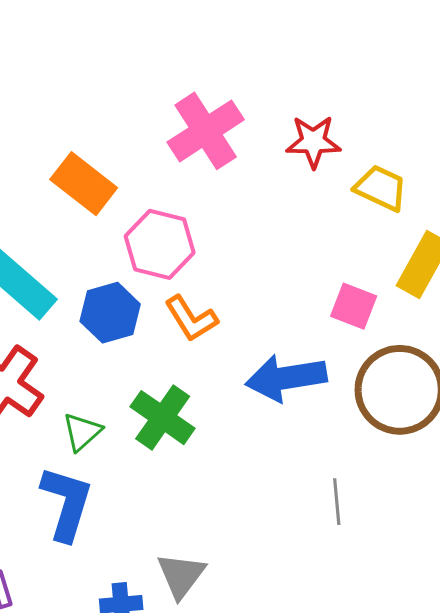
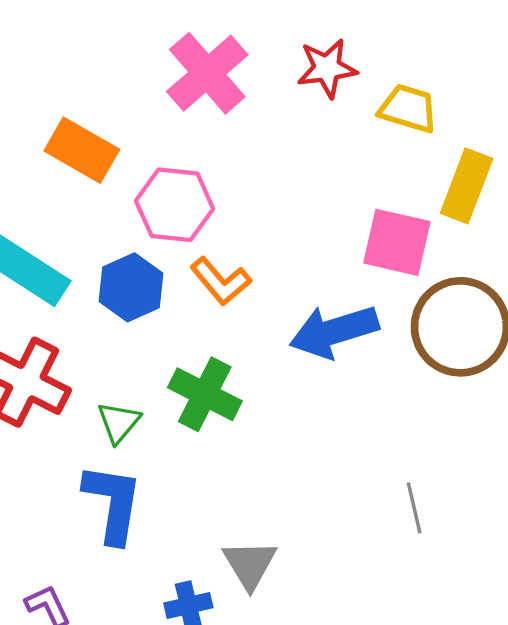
pink square: (354, 306) -> (397, 242), size x1.4
gray line: (337, 502) -> (414, 508), moved

